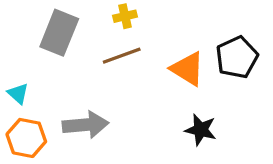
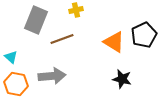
brown line: (122, 56) -> (62, 39), moved

